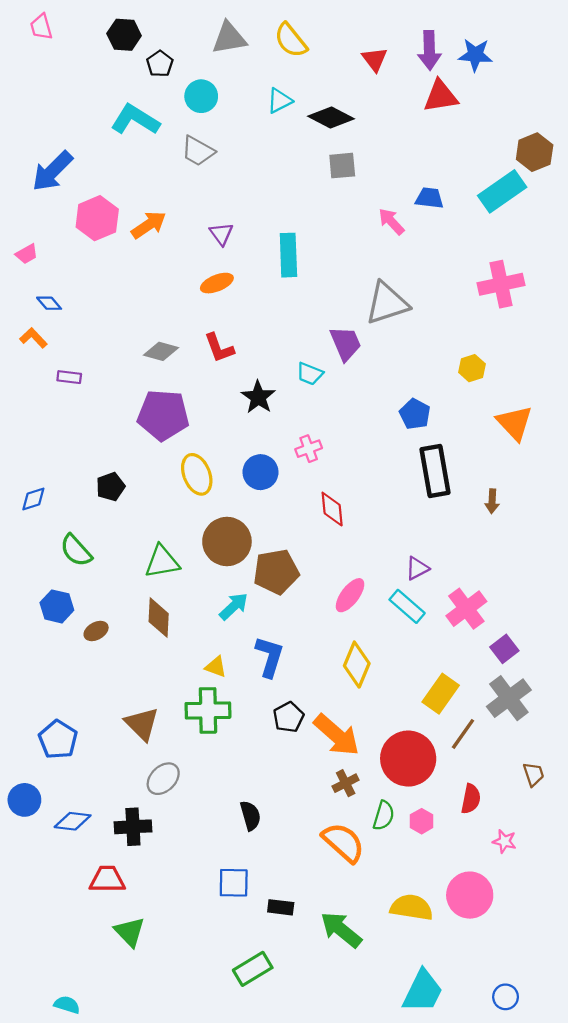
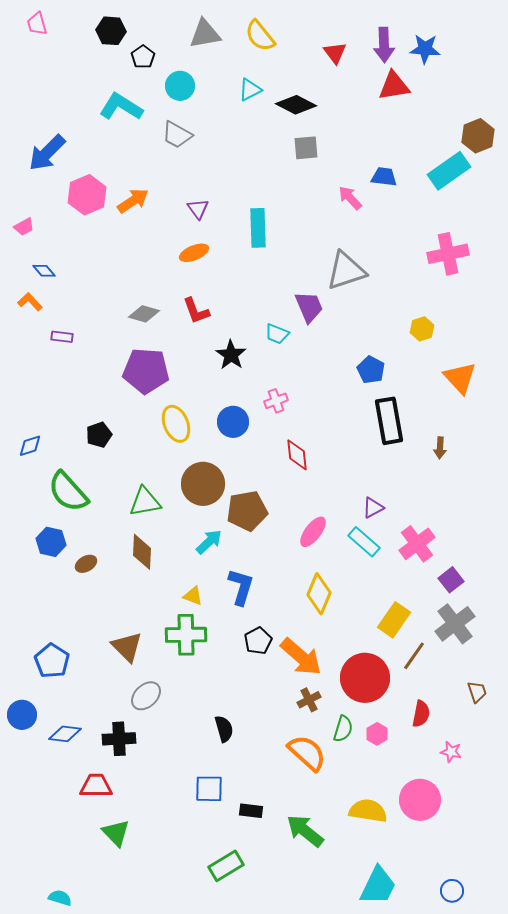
green semicircle: (76, 550) -> (68, 492), size x1.4

